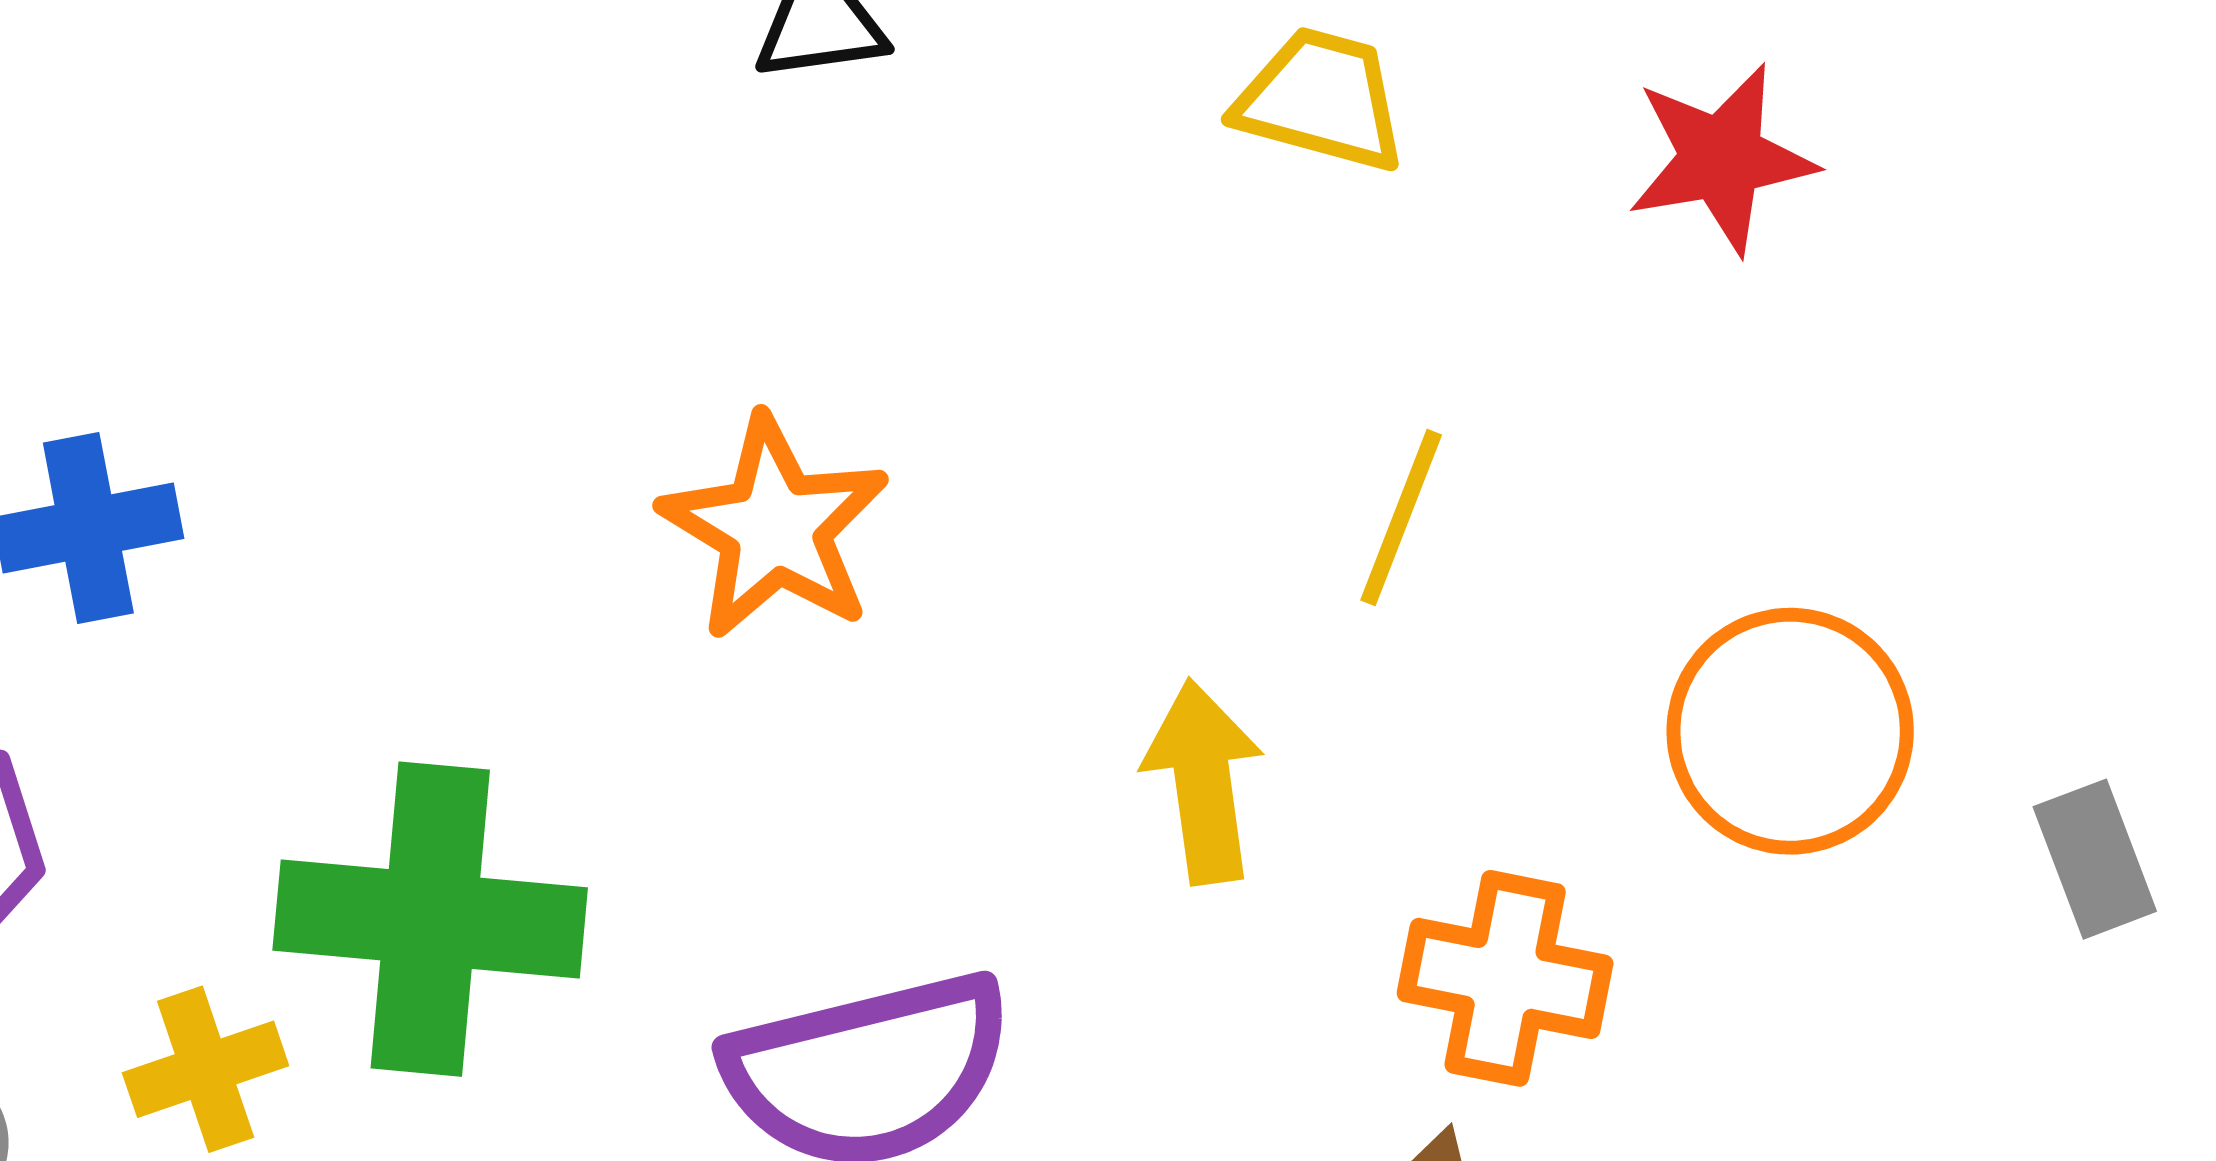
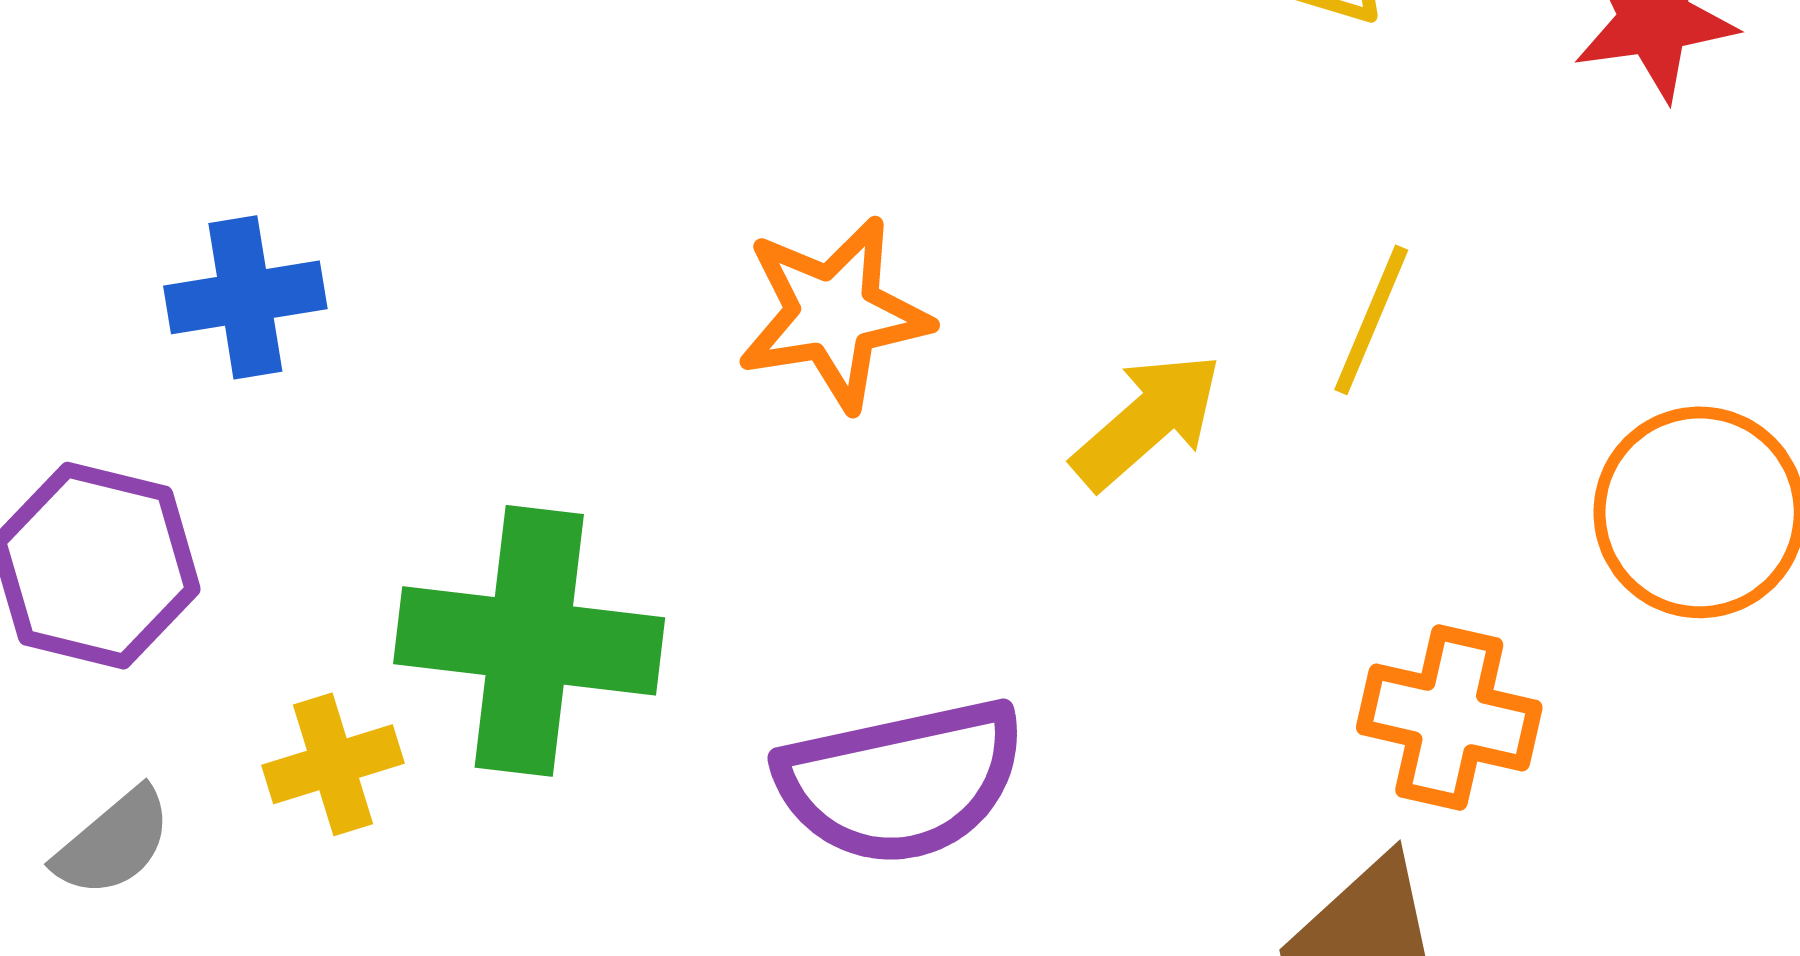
orange star: (775, 528) -> (834, 314), turned 30
yellow arrow: (1203, 782) -> (1147, 421), moved, turned 55

